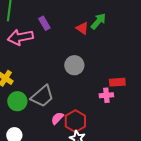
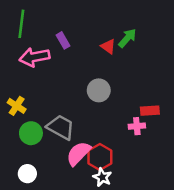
gray trapezoid: (42, 96) -> (61, 127), turned -110
pink semicircle: (57, 118) -> (78, 153), size x1.6

